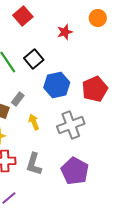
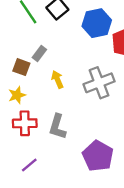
blue hexagon: (57, 85) -> (97, 23), moved
purple pentagon: (75, 171) -> (98, 156), moved

